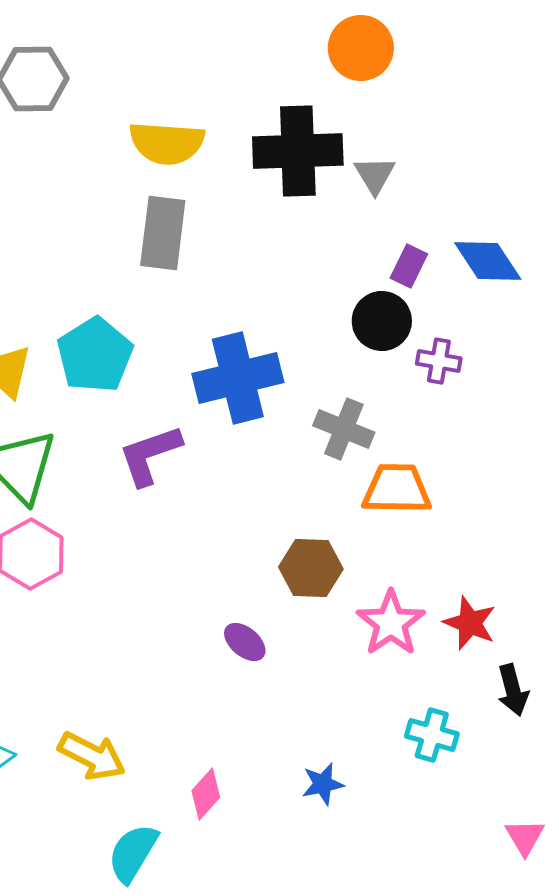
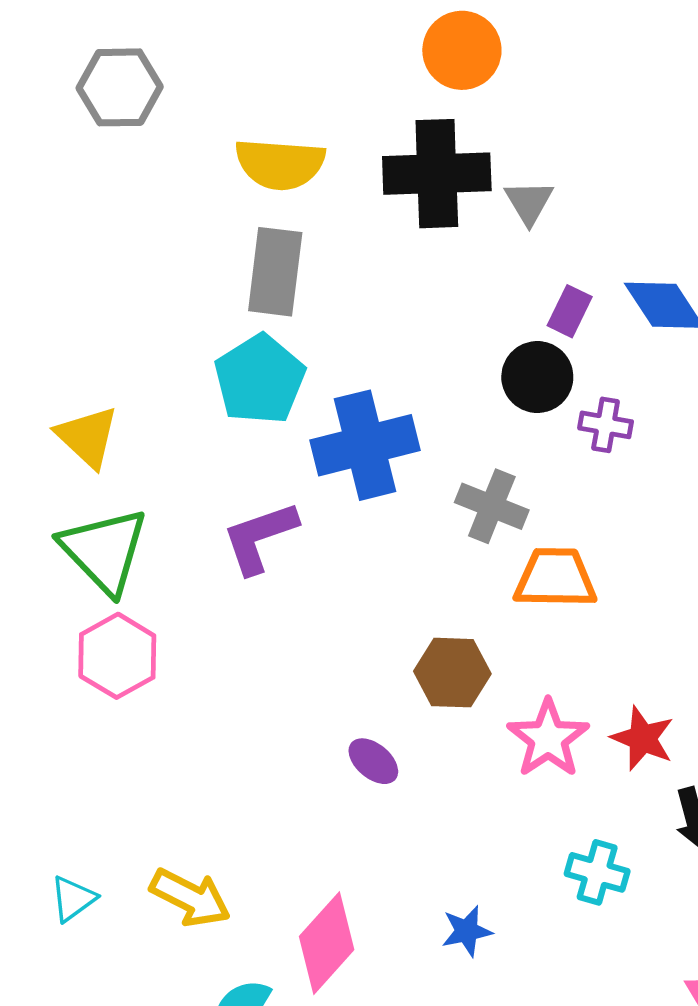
orange circle: (361, 48) -> (462, 50), moved
cyan pentagon: (95, 355) -> (260, 379), moved
pink diamond: (206, 794) -> (327, 943), size x1.6

